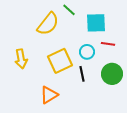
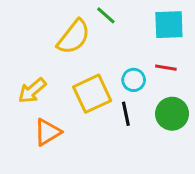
cyan square: (96, 23) -> (169, 25), moved
yellow arrow: (21, 59) -> (32, 91), turned 60
orange triangle: (49, 95) -> (48, 132), moved

